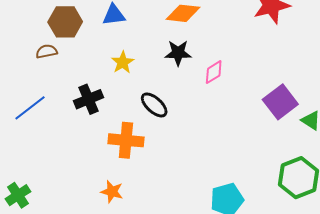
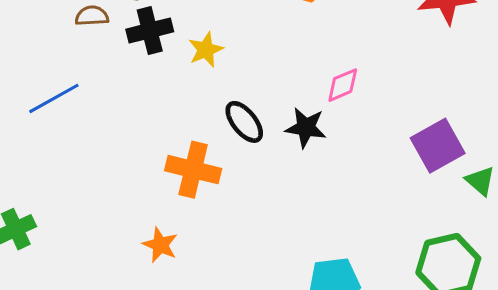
black star: (178, 53) -> (306, 128), moved
black cross: (88, 99) -> (150, 30), moved

